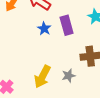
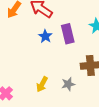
yellow arrow: (42, 77) -> (42, 84), size x0.7

